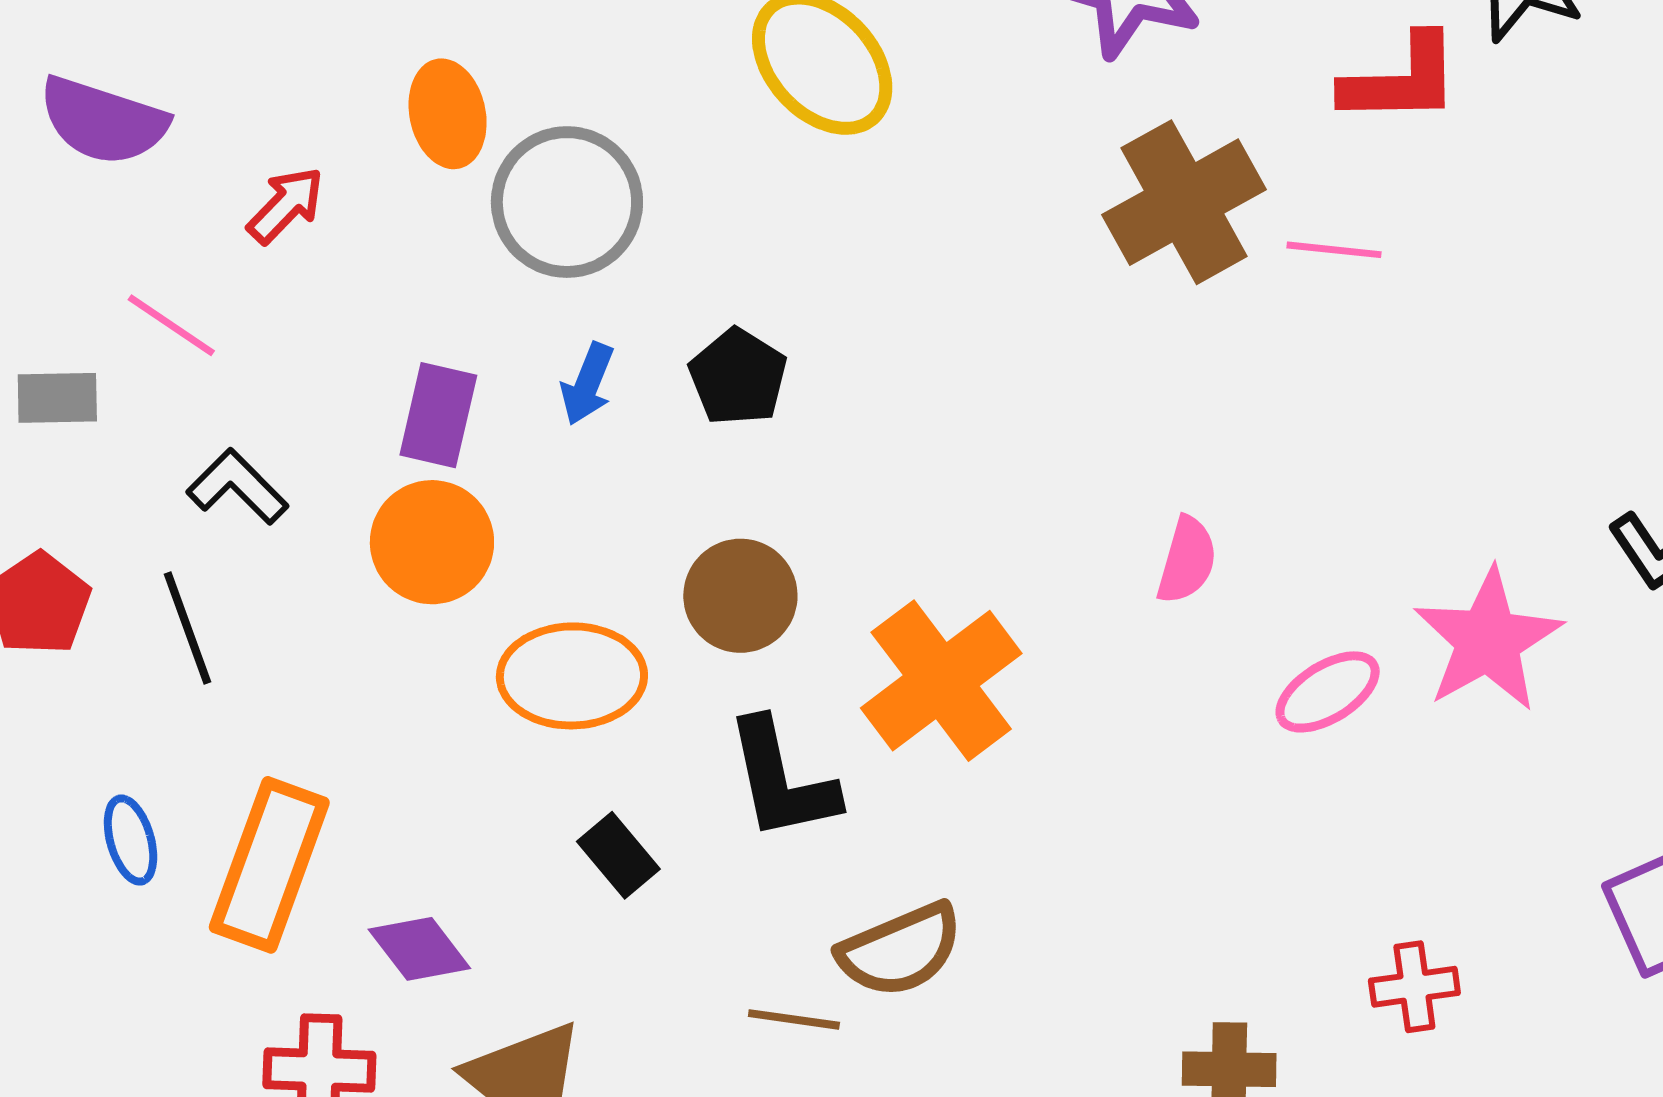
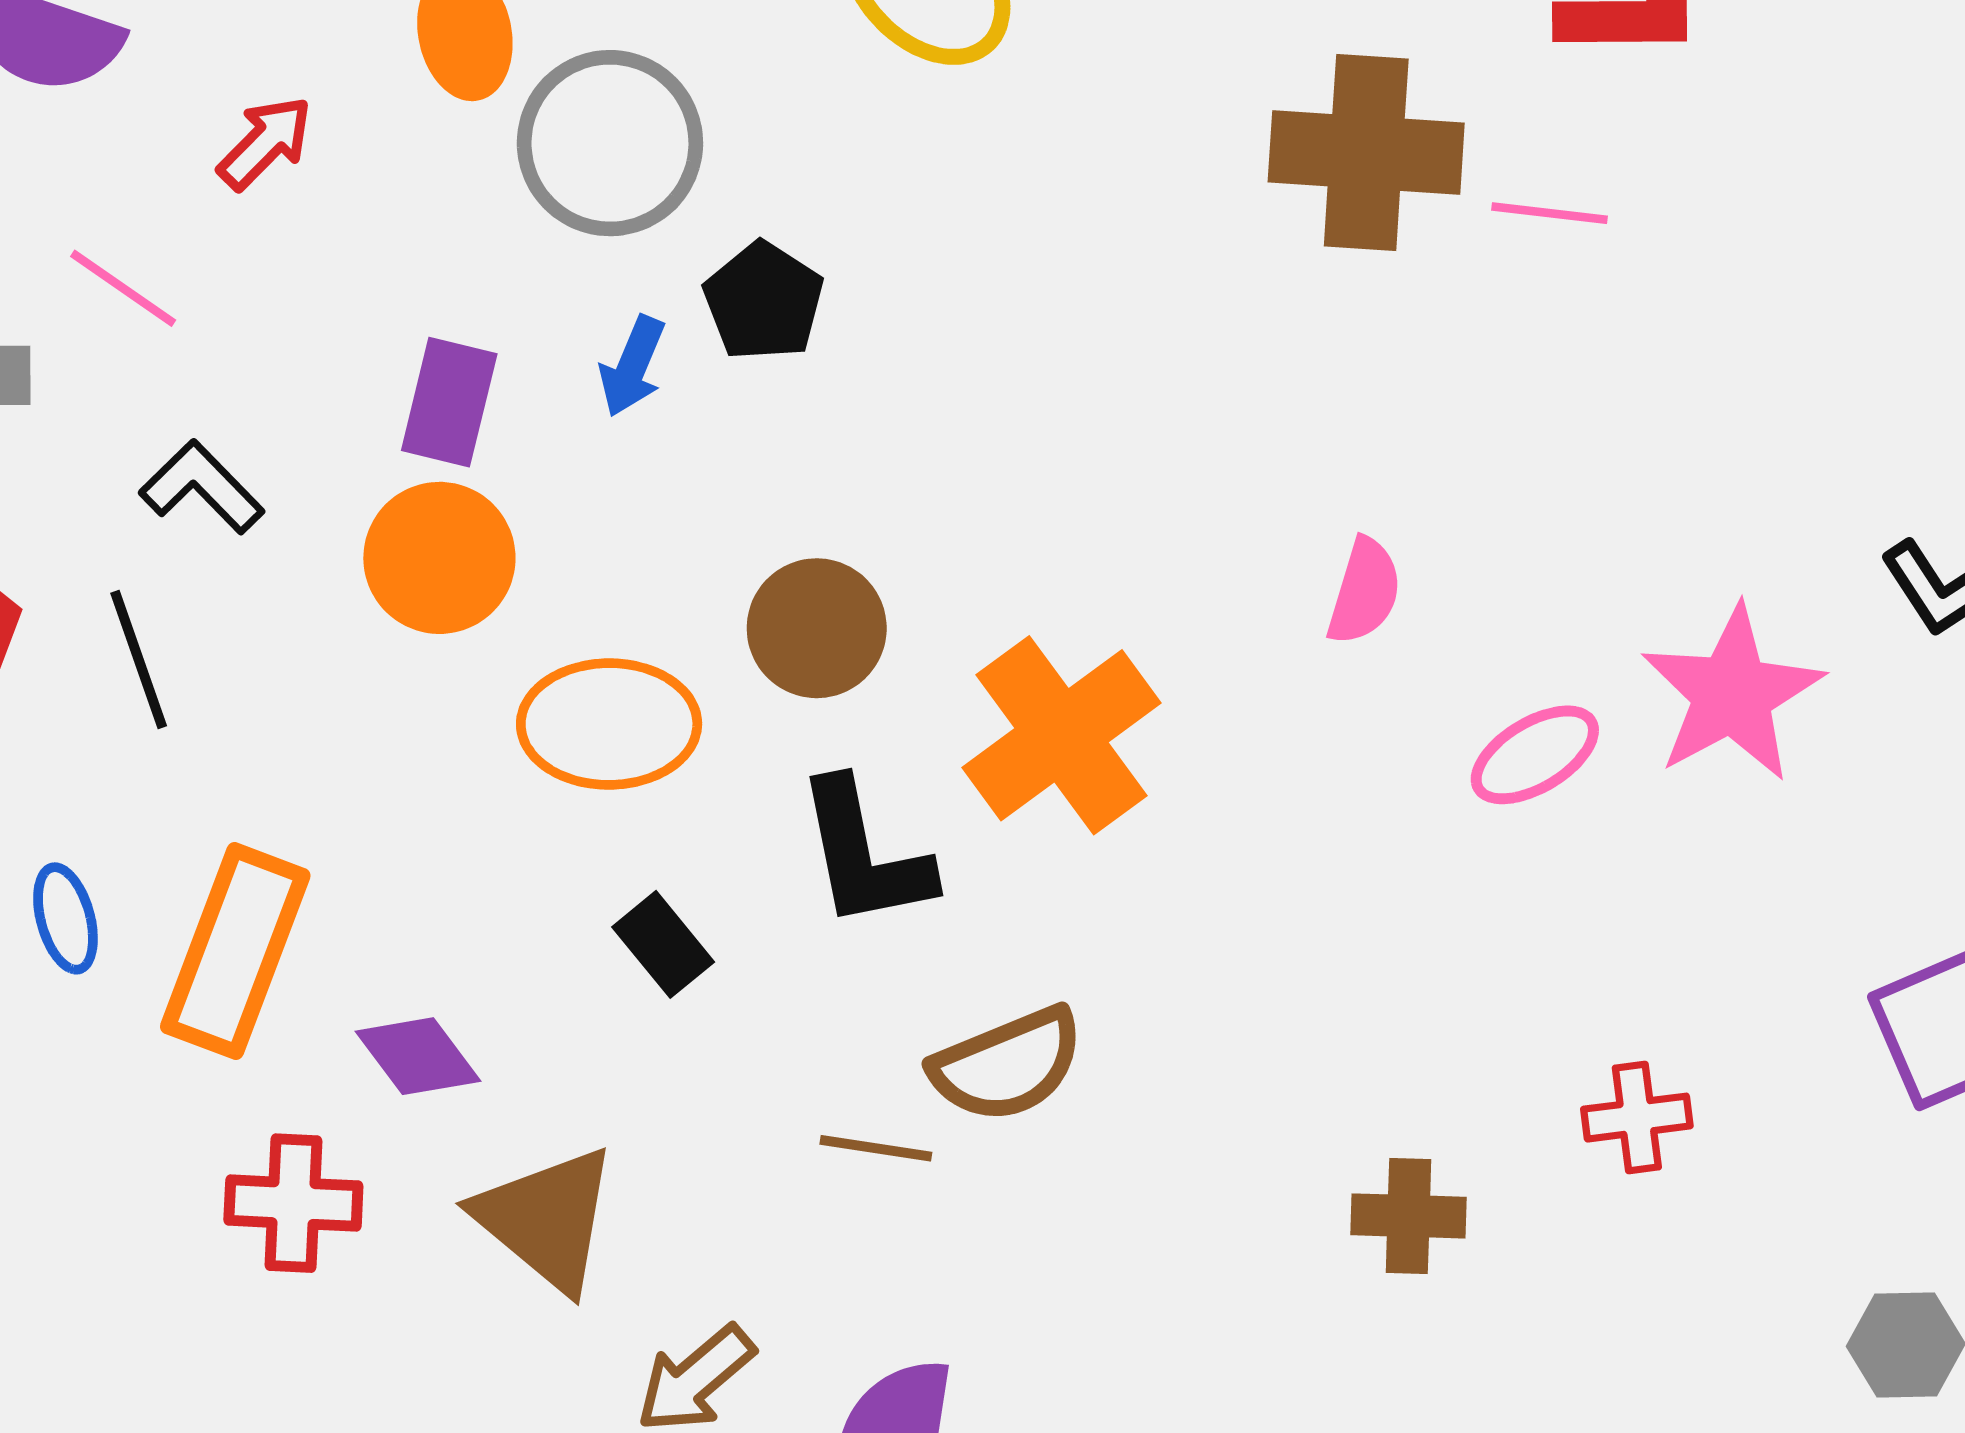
brown cross: (1184, 202) -> (1366, 152), turned 32
black pentagon: (738, 377) -> (764, 301), moved

